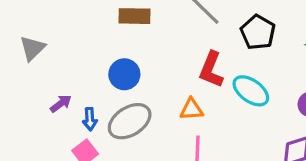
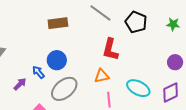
cyan ellipse: (251, 91) -> (138, 88), moved
blue arrow: (90, 119) -> (38, 72), moved, turned 152

